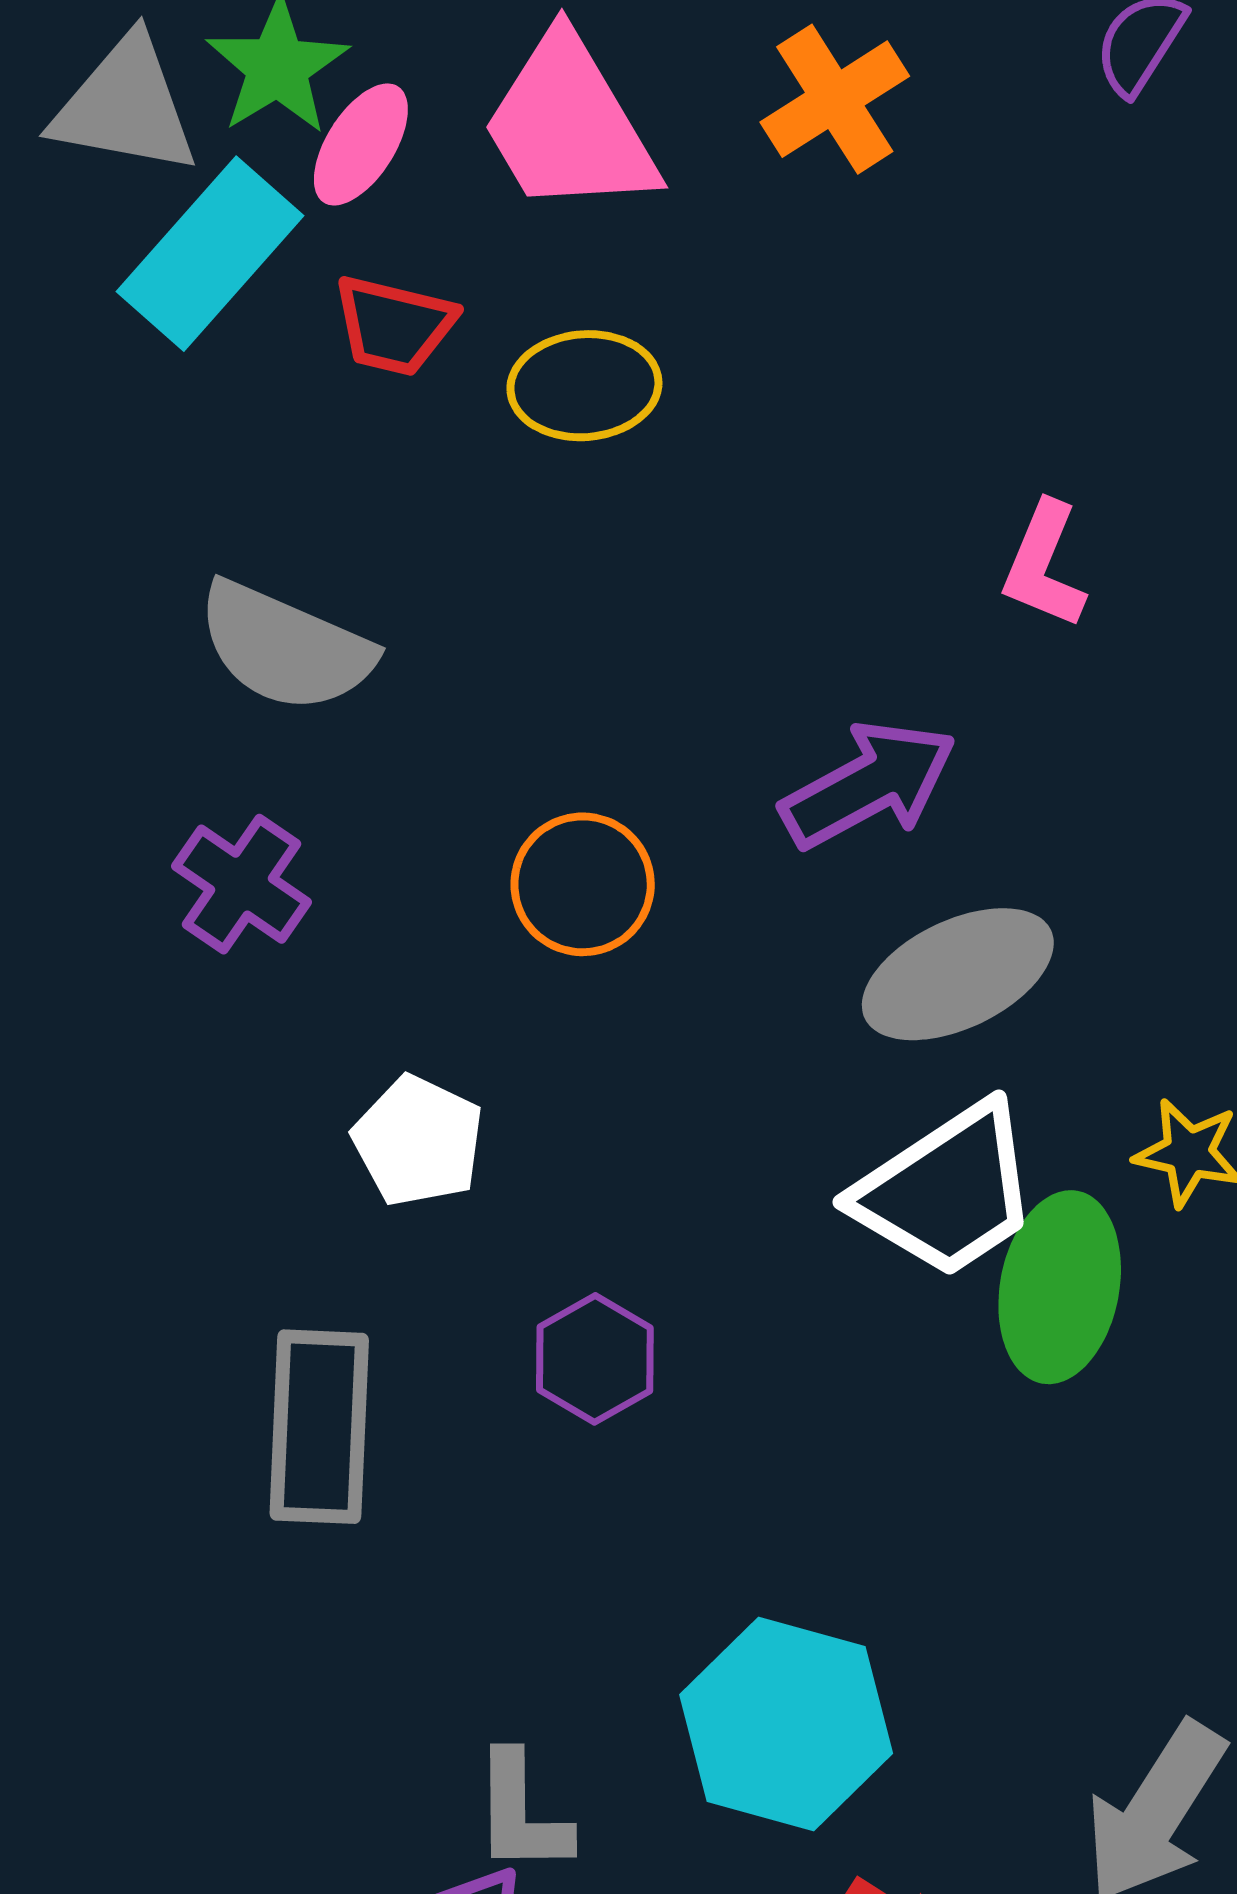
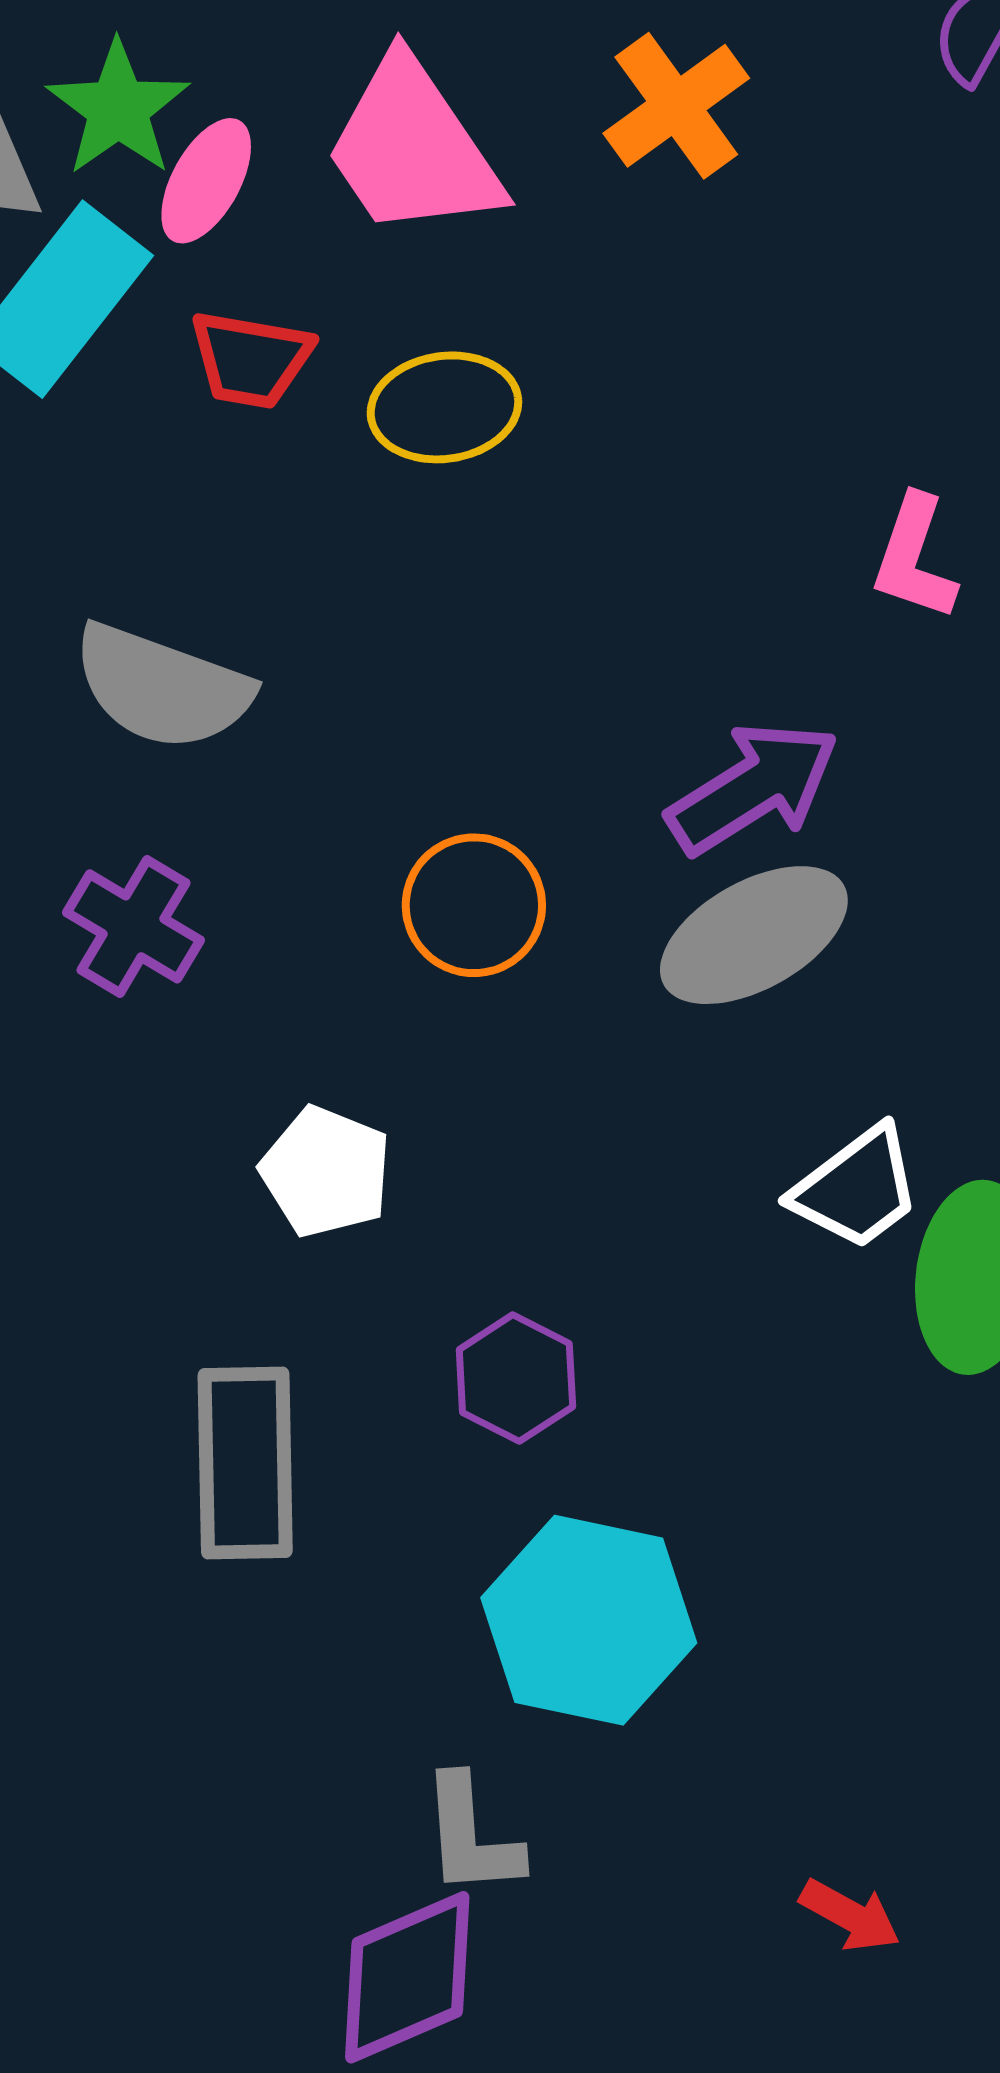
gray ellipse: (958, 974) -> (754, 935), moved
white trapezoid: (947, 1191) -> (857, 1188), size x0.7
cyan hexagon: (786, 1724) -> (589, 1620), moved

